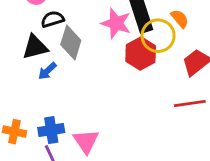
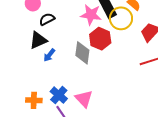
gray diamond: (71, 42) -> (82, 53), moved
red hexagon: (141, 53) -> (100, 39), moved
blue cross: (51, 130) -> (59, 95), turned -30

